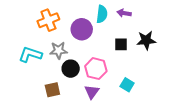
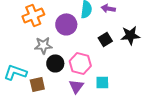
black square: (121, 44) -> (105, 39), turned -32
cyan L-shape: (30, 54) -> (15, 72), moved
cyan square: (127, 85) -> (102, 82), moved, turned -32

